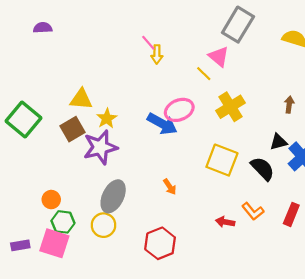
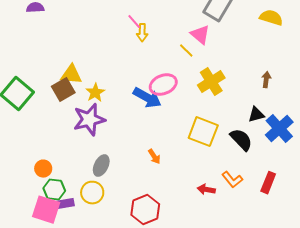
brown square: (73, 129) -> (63, 90), moved
gray ellipse: (113, 196) -> (101, 166), size x0.7
purple rectangle: (20, 245) -> (65, 204), moved

